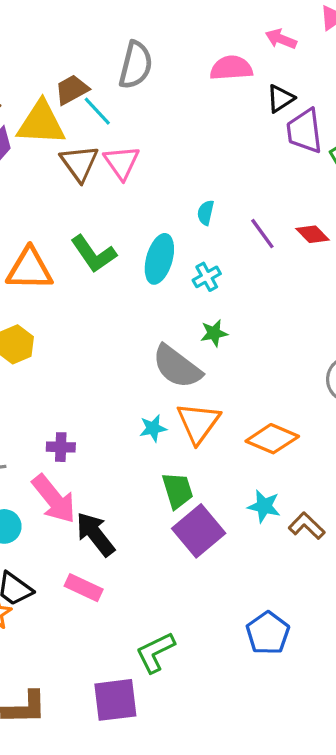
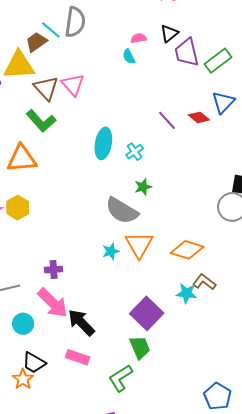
pink semicircle: (231, 68) -> (139, 38), moved, size x0.6
cyan line: (97, 111) -> (51, 30), moved
cyan semicircle: (206, 213) -> (129, 57), moved, turned -35
green L-shape: (93, 254) -> (41, 121), moved
green trapezoid: (178, 490) -> (140, 347), moved
brown L-shape: (307, 526) -> (204, 282), moved
blue pentagon: (268, 633) -> (217, 396), moved
green L-shape: (155, 652) -> (120, 378), moved

